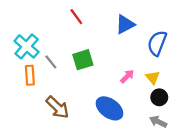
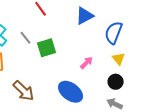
gray line: (51, 62) -> (26, 38), moved
yellow triangle: (153, 77) -> (119, 59), moved

